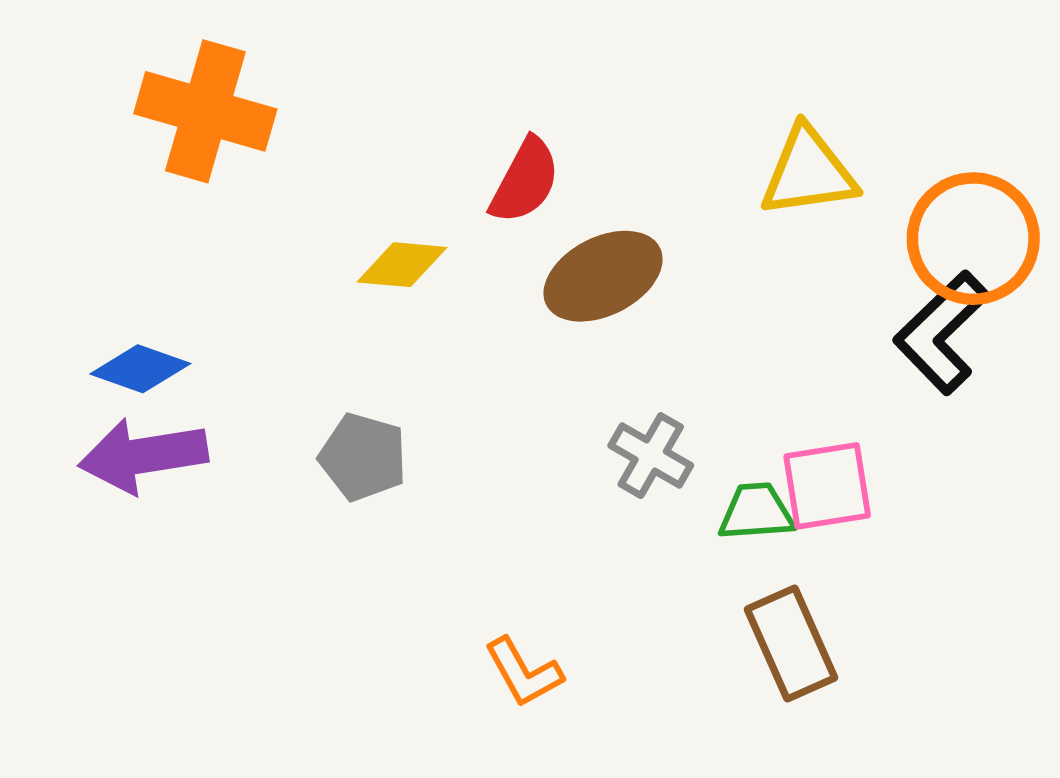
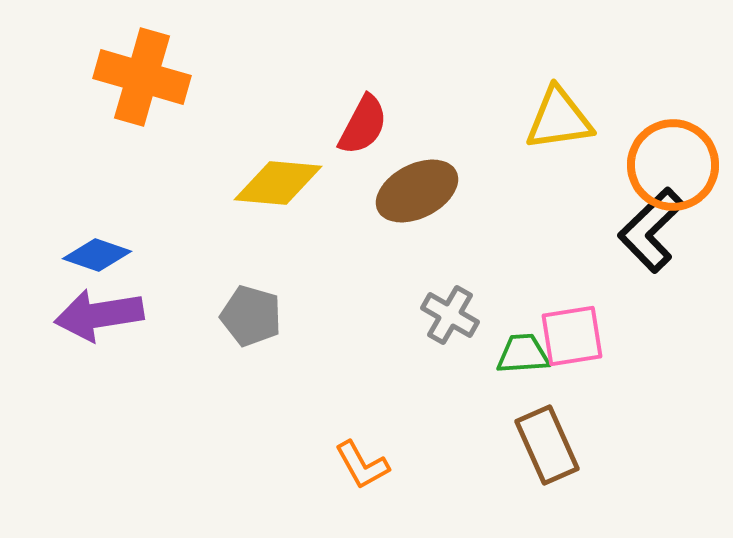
yellow diamond: (402, 265) -> (278, 183), size x1.4

